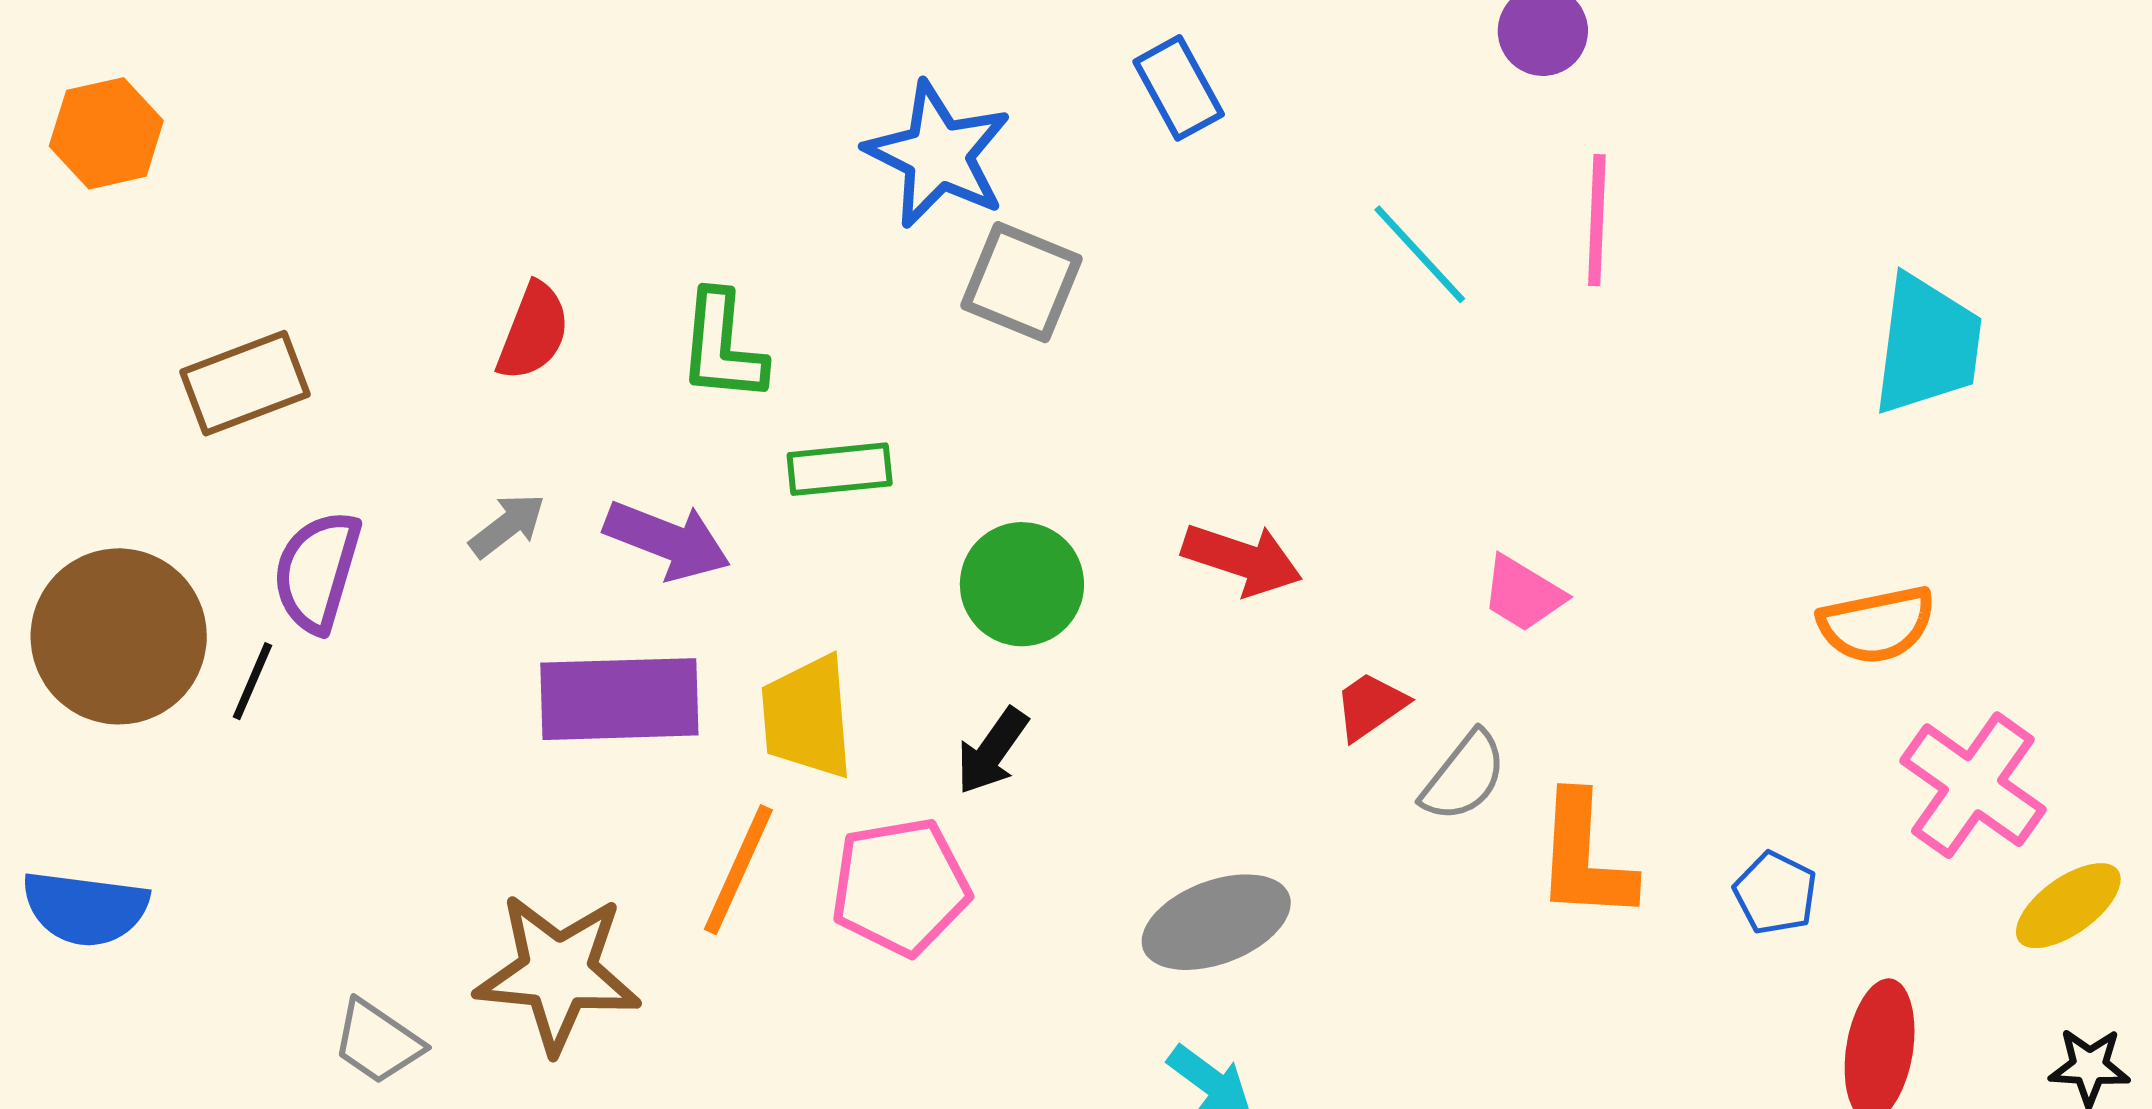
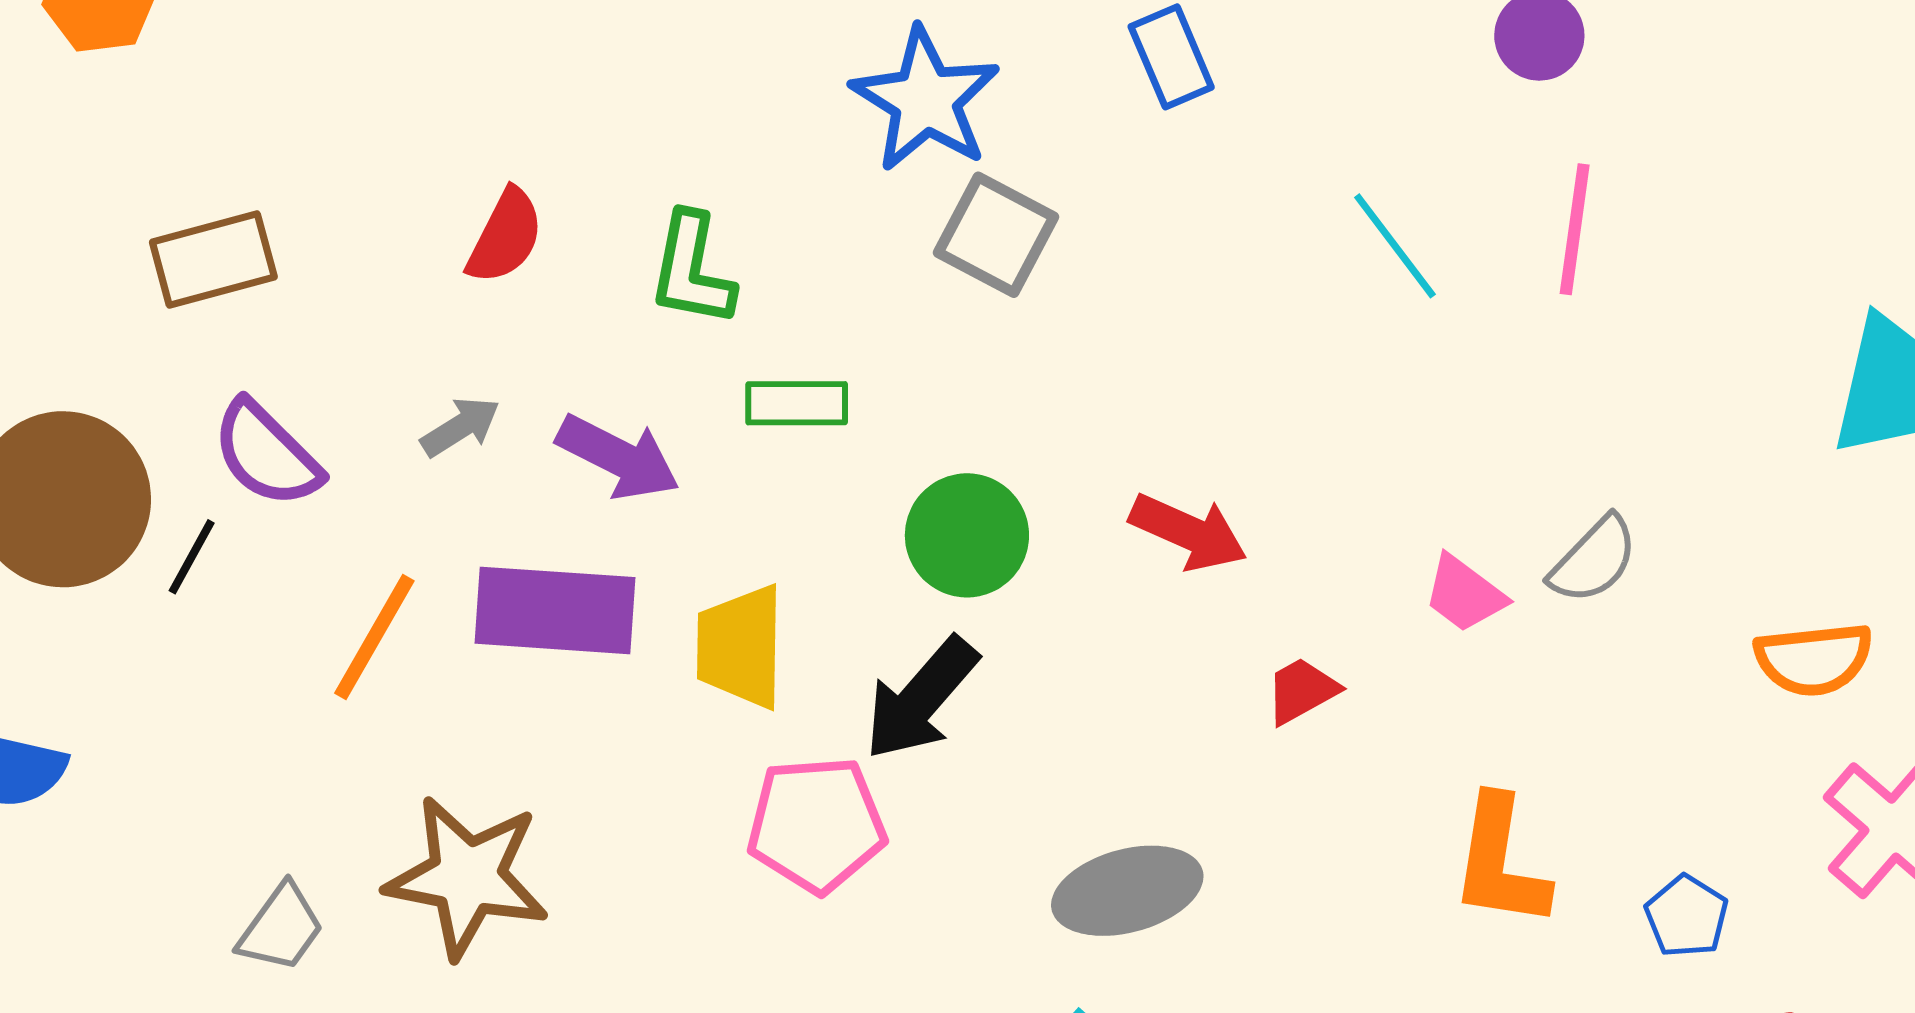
purple semicircle: (317, 571) -> (267, 454), turned -67
black arrow: (992, 751) -> (921, 699), size x1.5
gray semicircle: (1464, 776) -> (1594, 560), moved
orange line: (738, 870) -> (374, 637), moved
gray trapezoid: (378, 1042) -> (281, 928), turned -94

